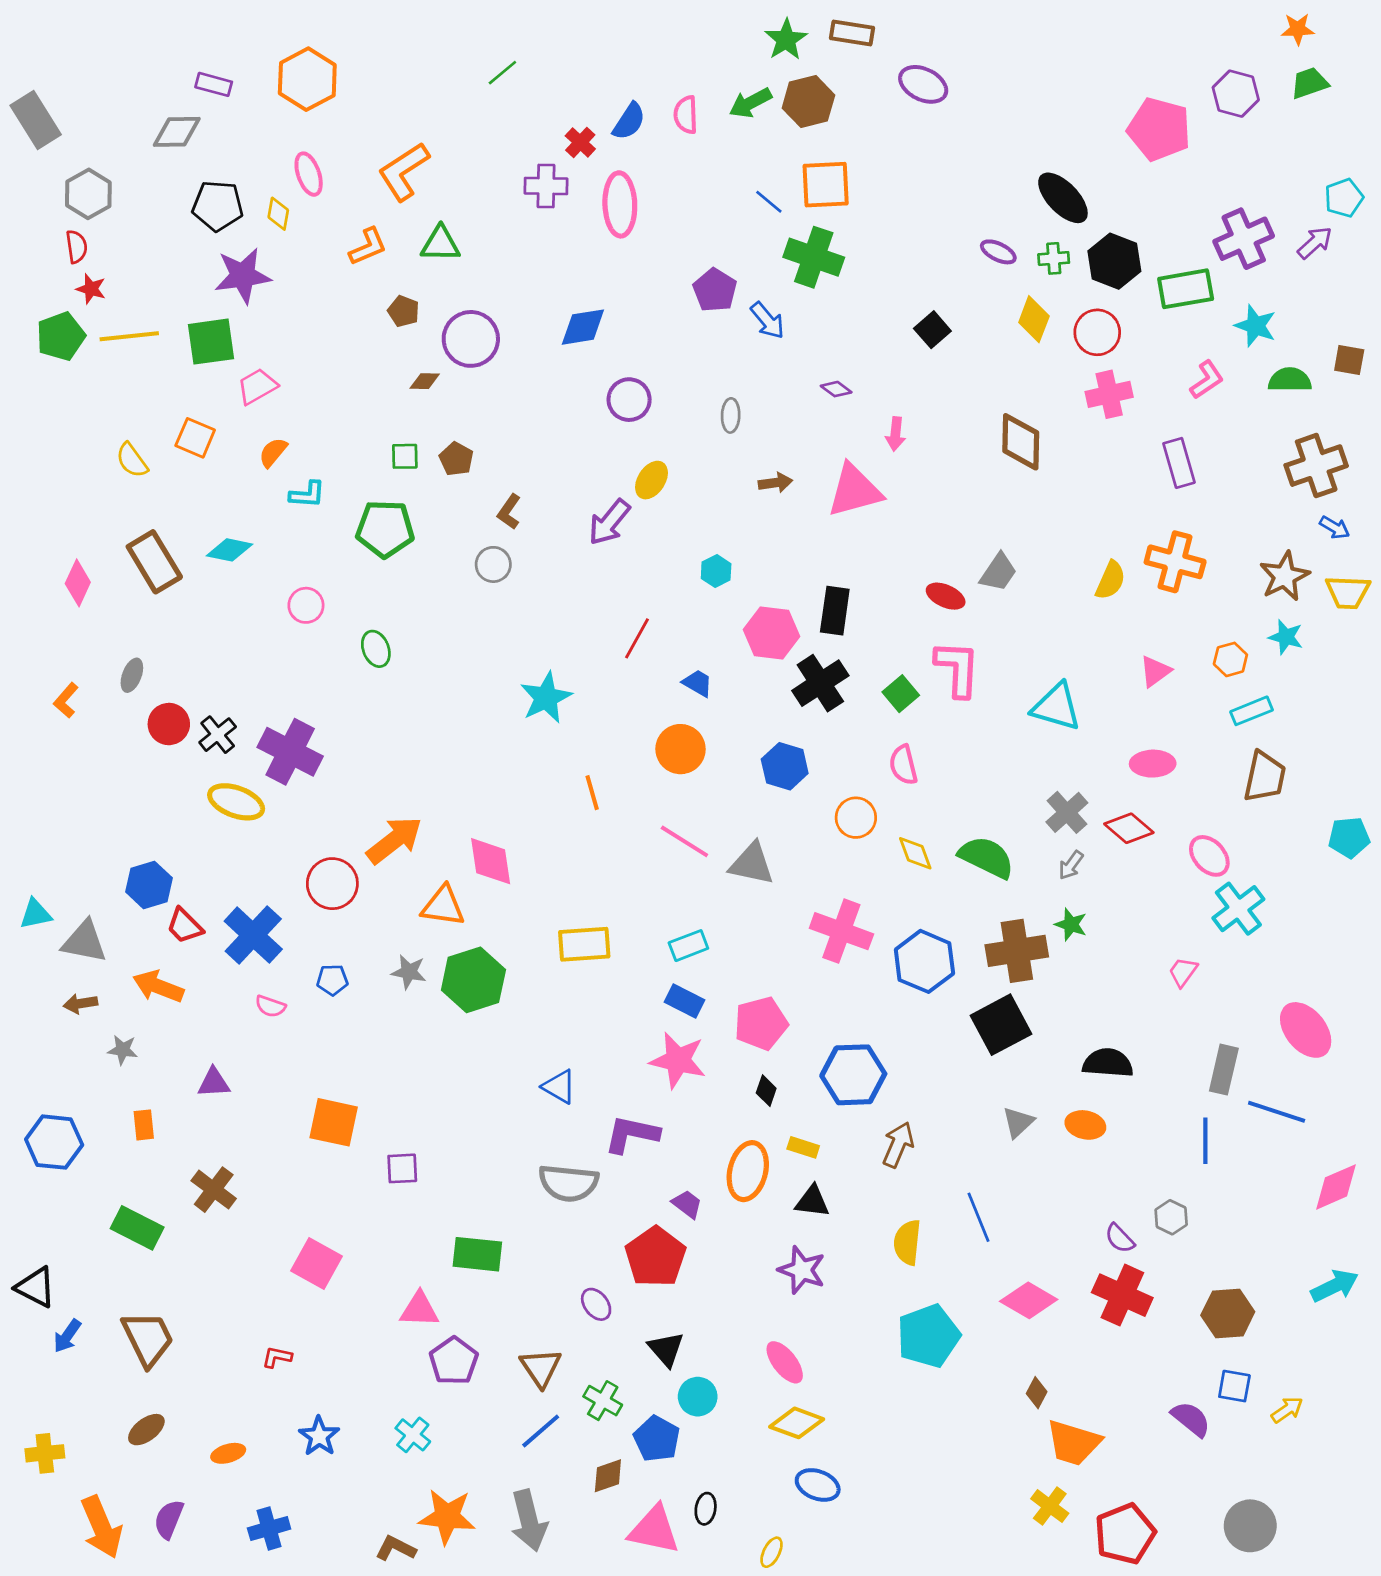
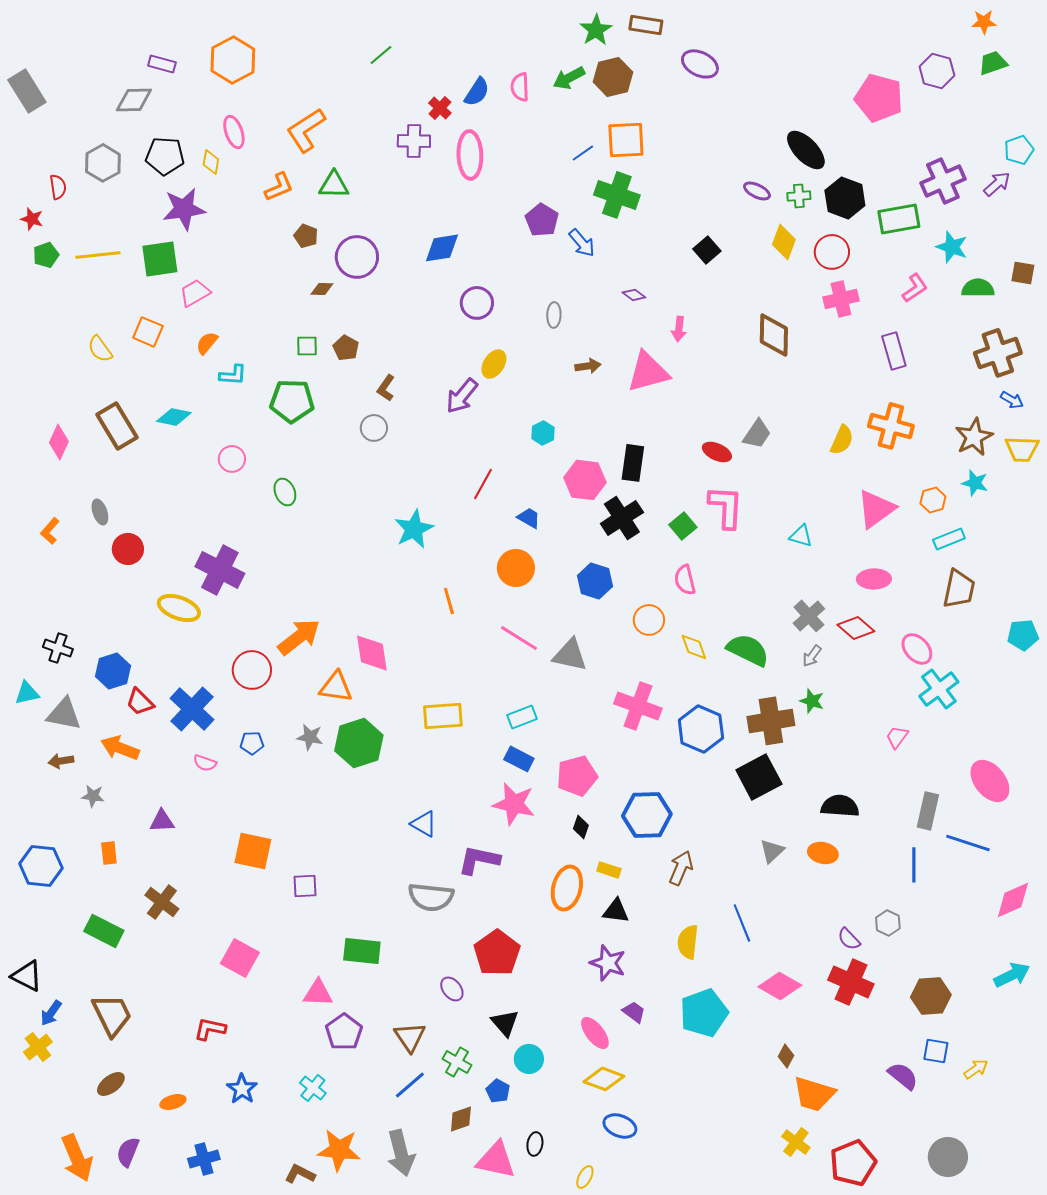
gray hexagon: (88, 194) -> (103, 163), moved
blue line: (769, 202) -> (583, 153), turned -75
red star: (91, 289) -> (32, 219), moved
green pentagon: (61, 336) -> (46, 255), size x0.7
pink triangle: (1155, 671) -> (876, 509), size x1.6
gray ellipse: (132, 675) -> (100, 512), turned -40
cyan triangle: (1056, 707) -> (801, 536), size x0.6
black cross: (218, 735) -> (58, 648), moved, turned -32
purple trapezoid: (687, 1204) -> (634, 1012), moved
red L-shape: (277, 1357) -> (210, 1029), size x1.4
blue pentagon: (657, 1439) -> (498, 1091), size x0.7
yellow cross: (45, 1453) -> (38, 1047), moved, turned -32

